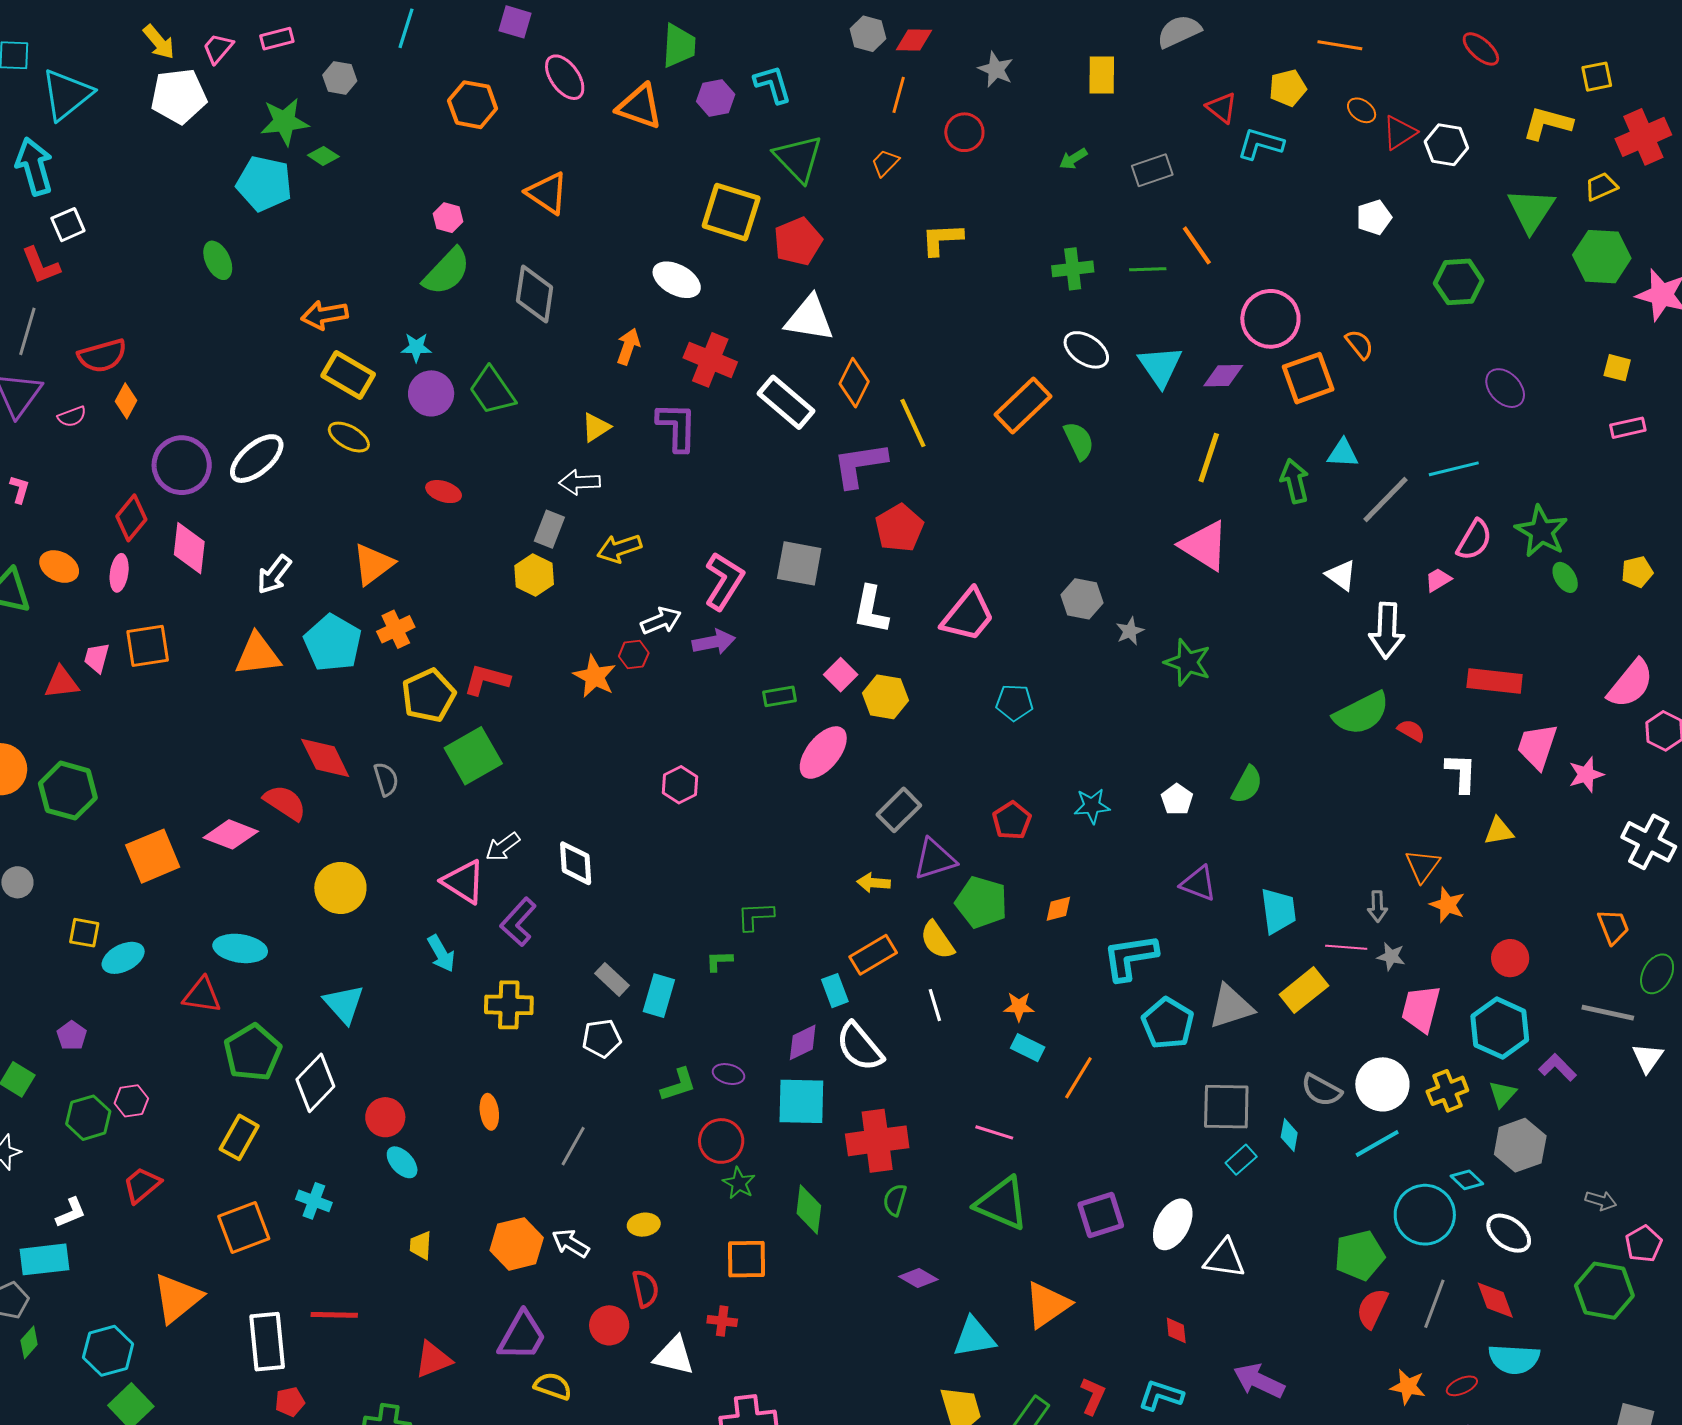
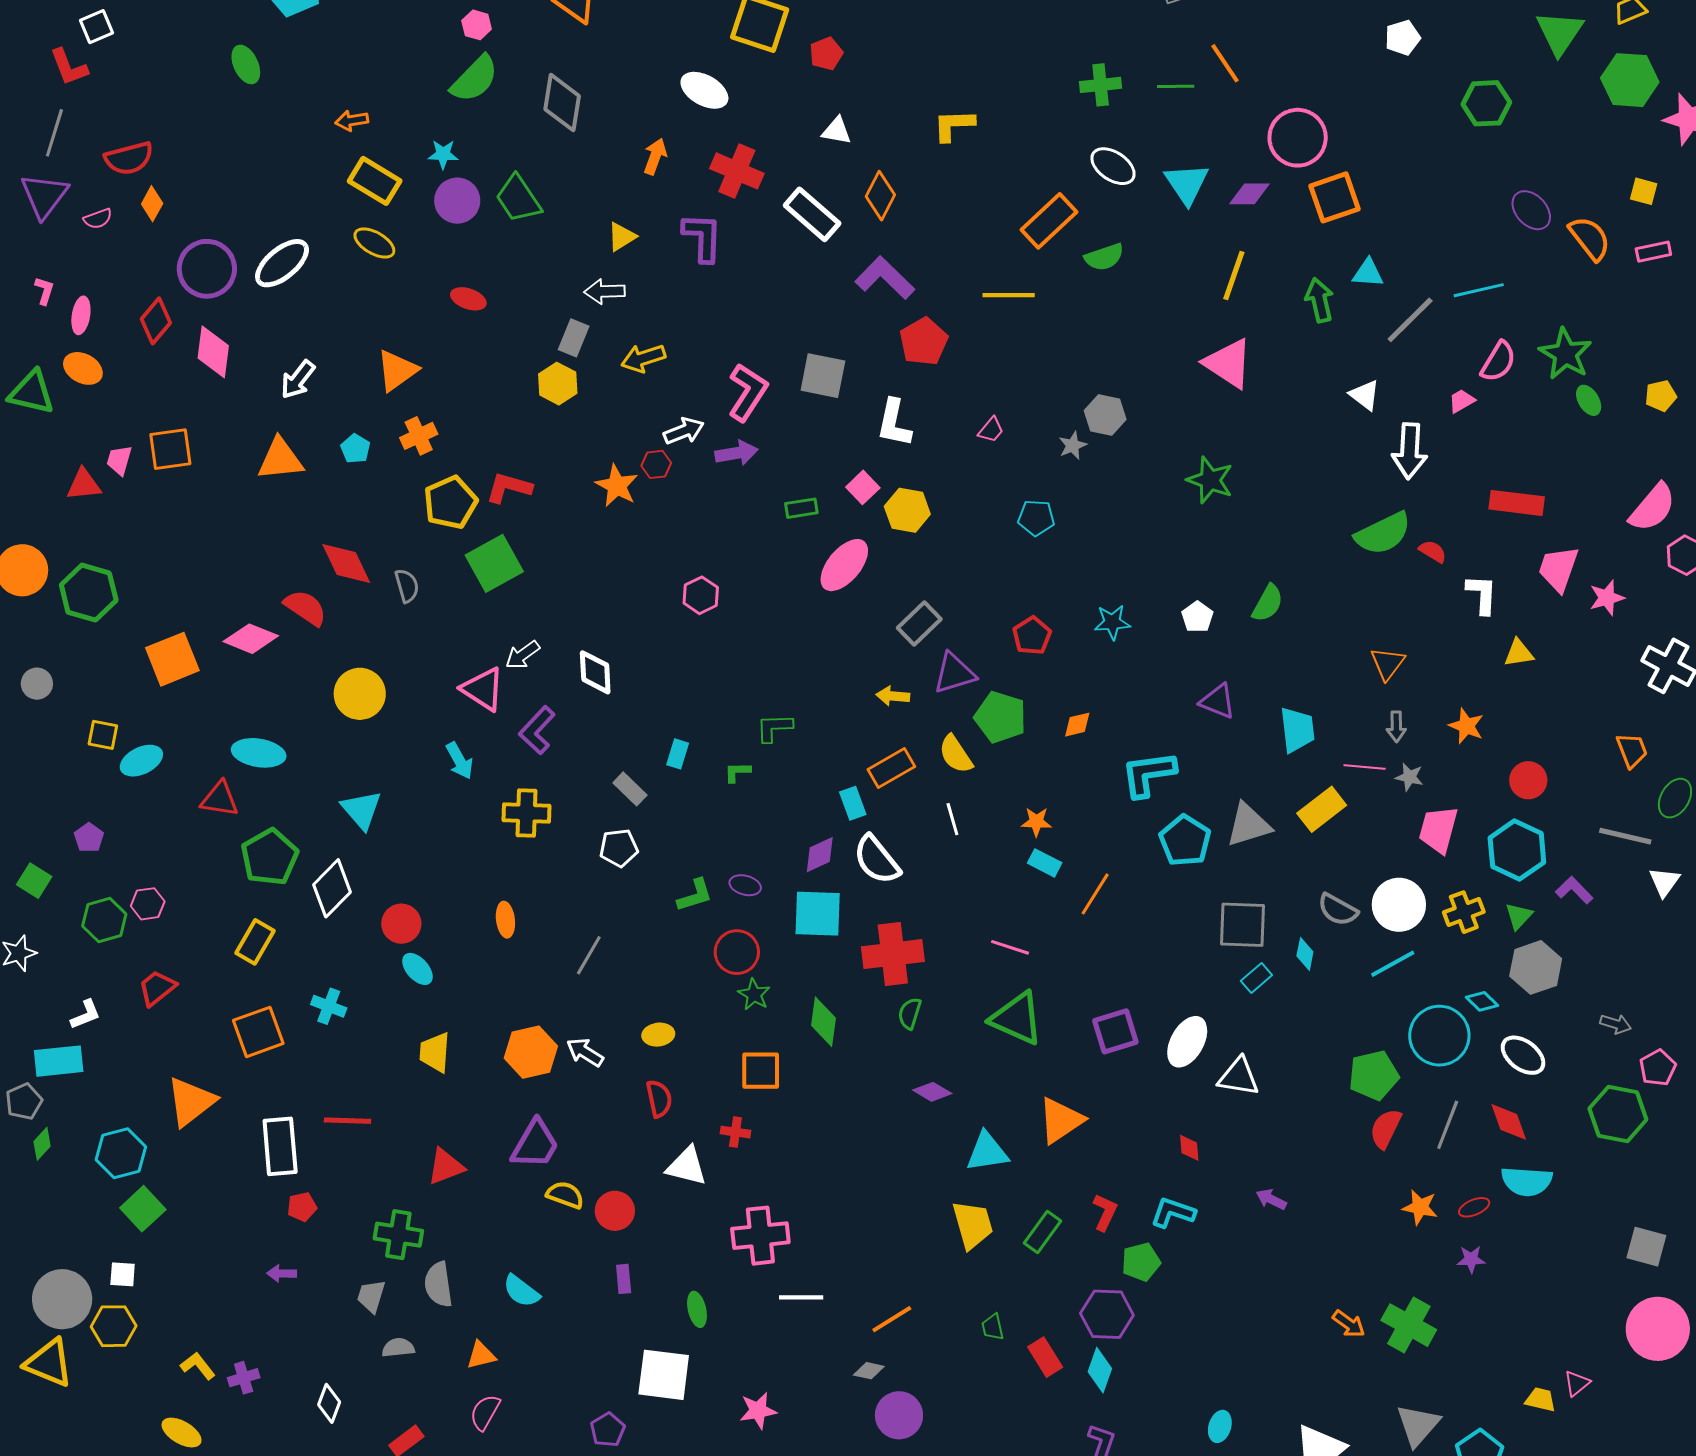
yellow L-shape: (942, 239) -> (954, 125), moved
red pentagon: (798, 241) -> (826, 54), size x0.7
orange arrow: (324, 315) -> (352, 121), size x0.7
white triangle: (809, 318) -> (837, 131), size x0.6
orange semicircle: (1359, 344) -> (1590, 238), moved, size x1.5
yellow line: (913, 423) -> (1009, 295), moved, turned -66
green semicircle: (1079, 441) -> (1104, 257), turned 96
purple L-shape: (860, 465) -> (885, 278), turned 52
pink ellipse: (119, 573) -> (81, 315), moved
pink trapezoid: (968, 615) -> (991, 430), size x0.5
gray star: (1130, 631) -> (1073, 445), moved
cyan pentagon: (333, 643) -> (355, 449), size x0.5
orange triangle: (1423, 866) -> (1388, 664), moved
cyan rectangle: (659, 996) -> (678, 754), moved, size x0.7
yellow trapezoid: (421, 1245) -> (435, 1052), size x1.4
red circle: (609, 1325) -> (615, 1211), moved
purple arrow: (1259, 1381) -> (1271, 1199), size x0.6

